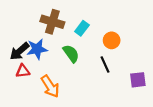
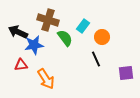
cyan rectangle: (82, 28) -> (83, 26), moved
black arrow: (19, 51) -> (18, 32), moved, turned 66
green semicircle: (71, 54) -> (65, 38), moved

